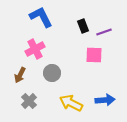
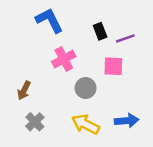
pink cross: (35, 49) -> (64, 59), moved
gray circle: (52, 73) -> (86, 88), moved

